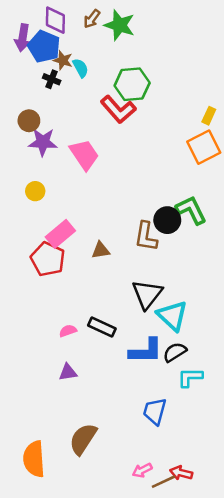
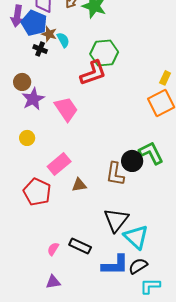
red L-shape: (118, 109) -> (93, 73), turned -68
purple star: (43, 142) -> (33, 99), turned -30
pink rectangle: (60, 234) -> (59, 164), moved
pink semicircle: (68, 331) -> (53, 249), turned -40

